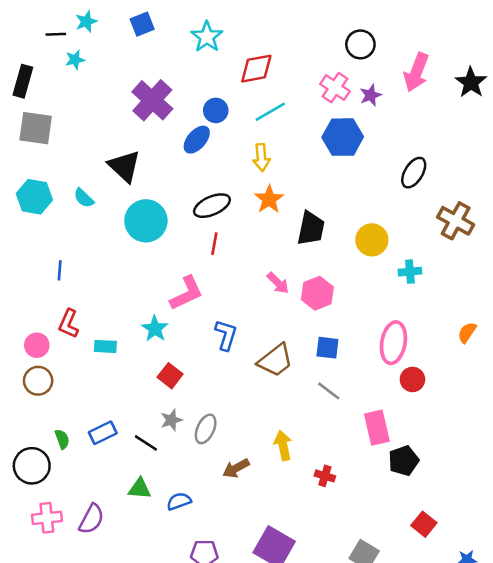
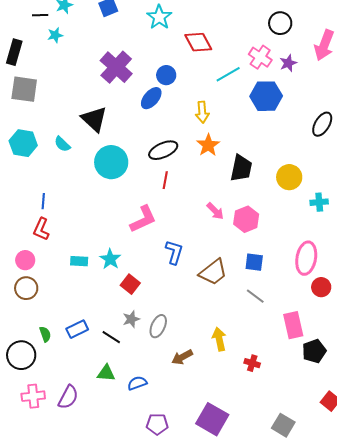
red diamond: (256, 69) -> (198, 42), turned 72
cyan line: (270, 112) -> (228, 74), moved
red L-shape: (69, 324) -> (41, 229), moved
cyan star: (155, 329) -> (110, 259), moved

